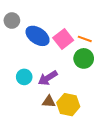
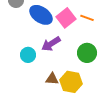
green circle: (84, 58) -> (87, 53), moved
purple arrow: (48, 78) -> (51, 44), moved

